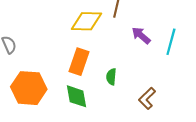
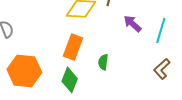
green diamond: (77, 96) -> (70, 80), turned 30
brown L-shape: (147, 98) -> (162, 69), moved

